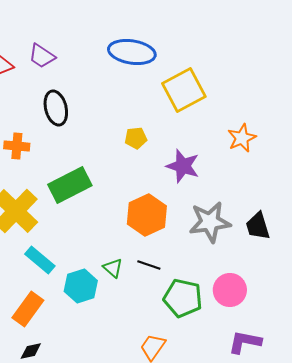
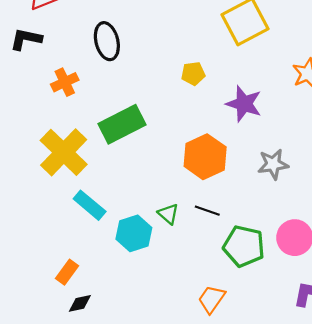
orange cross: (17, 146) -> (65, 82), turned -30
gray star: (210, 222) -> (273, 164), size x0.7
orange rectangle: (28, 309) -> (67, 272), moved, size x0.7

